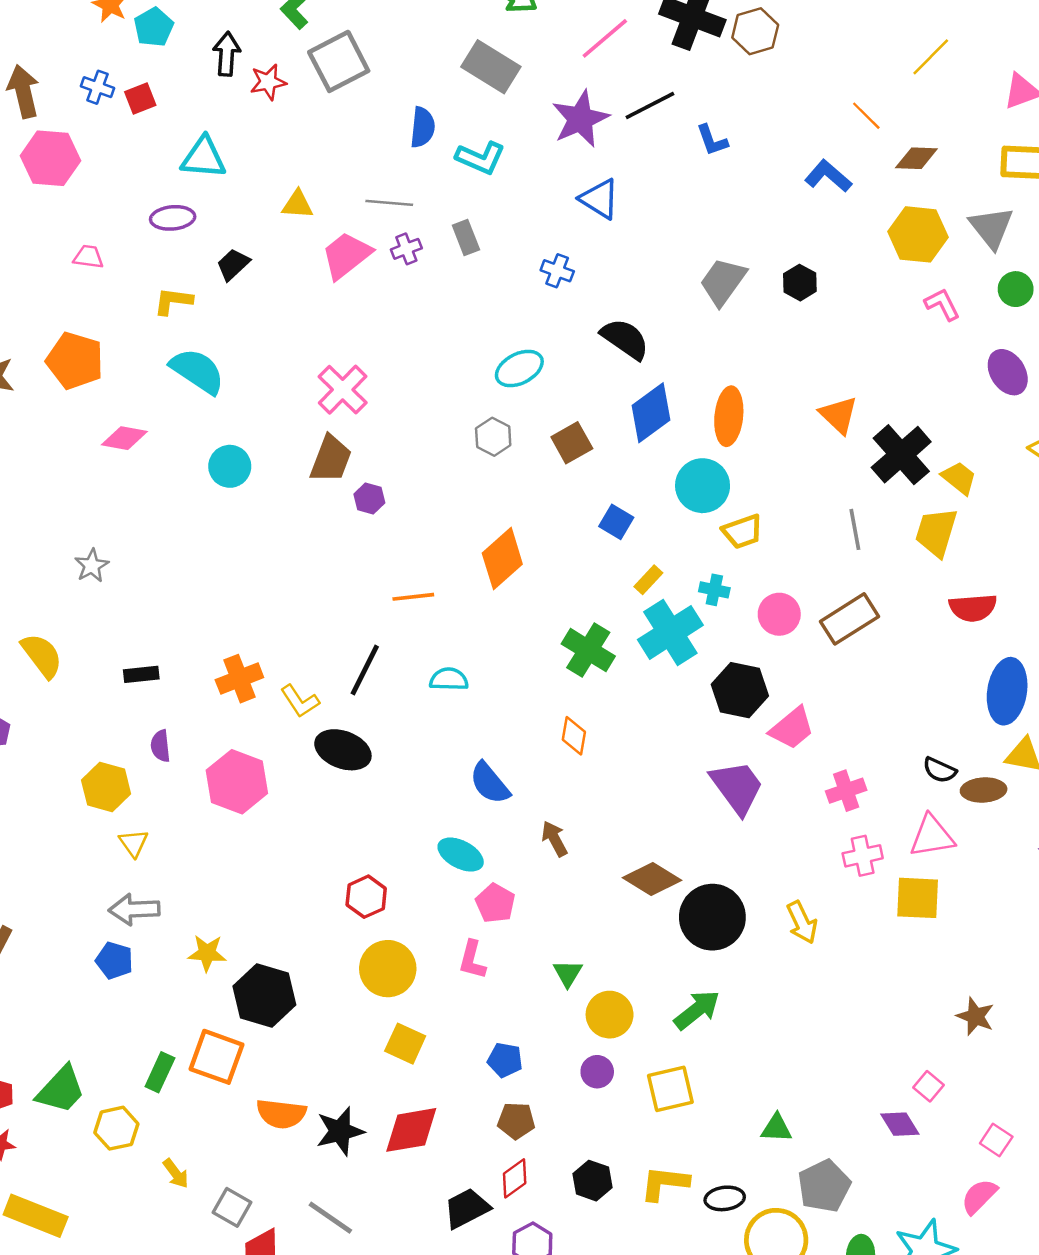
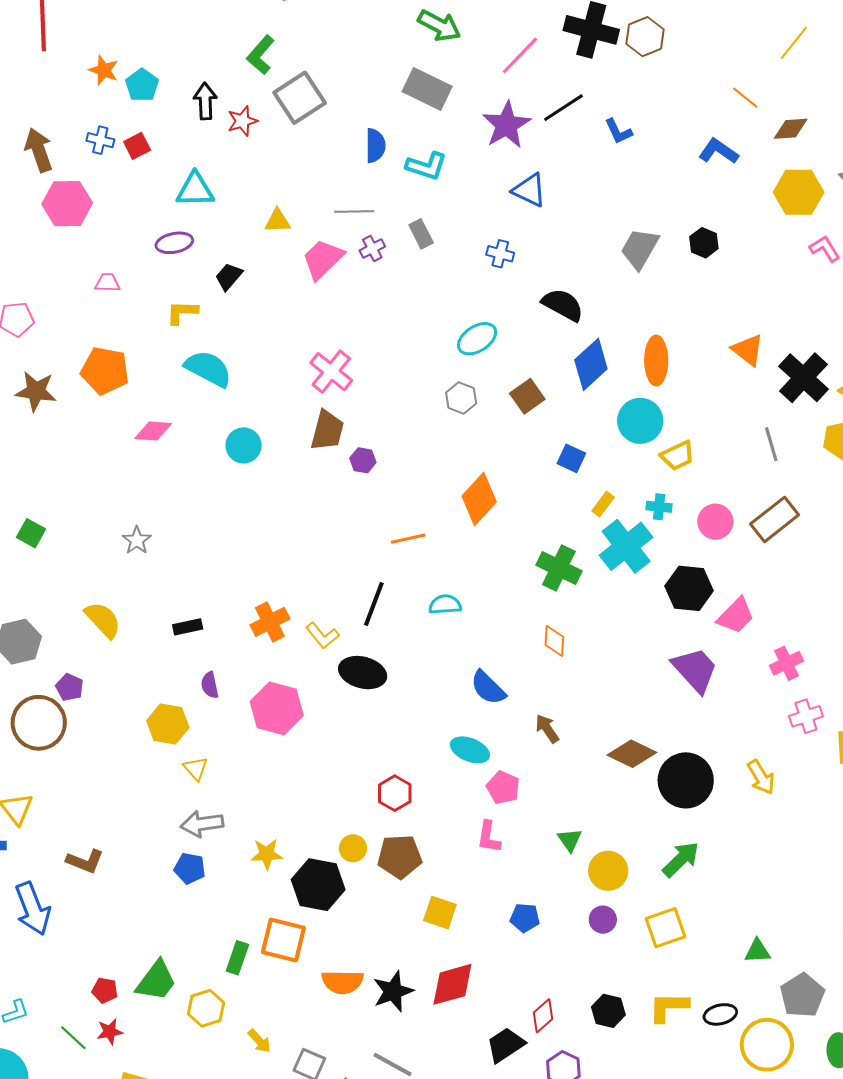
yellow circle: (388, 969) -> (353, 848), moved, size x0.6
brown pentagon: (516, 1121) -> (400, 857), moved, size x1.4

